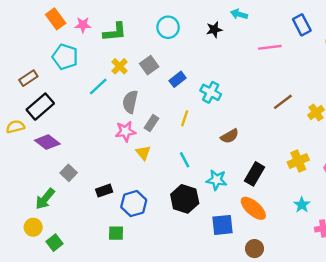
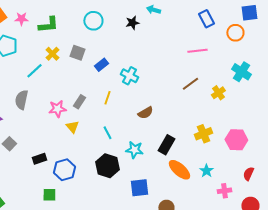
pink line: (270, 47) -> (197, 51), moved
gray square: (149, 65) -> (77, 53), turned -35
gray semicircle: (130, 102) -> (21, 100), moved
orange ellipse: (253, 208) -> (179, 170), moved

